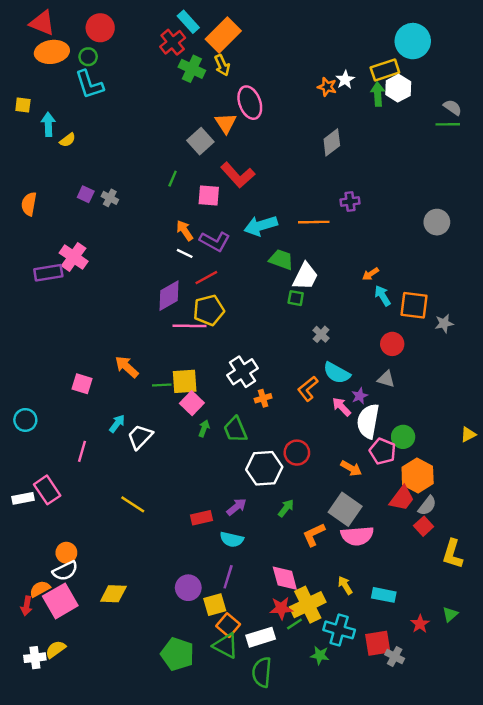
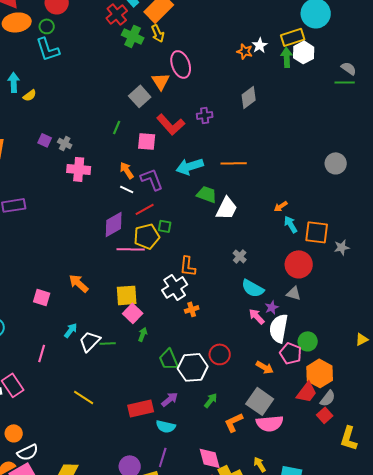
purple cross: (350, 202) -> (205, 115), moved
purple L-shape: (215, 241) -> (152, 179), turned -140
pink cross: (74, 257) -> (79, 169), moved, turned -30
green square: (296, 298) -> (165, 226), moved
red circle: (392, 344) -> (299, 264), size x1.4
green line: (162, 385) -> (108, 343), moved
orange L-shape: (308, 389) -> (188, 266), moved, turned -45
green trapezoid: (235, 430) -> (169, 359), moved
red rectangle: (202, 518) -> (141, 408), size x1.4
orange circle: (66, 553) -> (14, 433), moved

